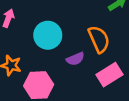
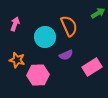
orange semicircle: (99, 39) -> (69, 26), moved

